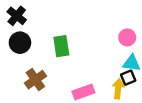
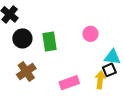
pink circle: (127, 37) -> (90, 34), moved
black circle: (20, 43) -> (22, 38), moved

